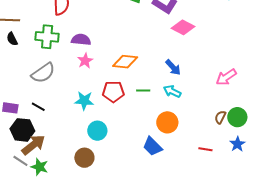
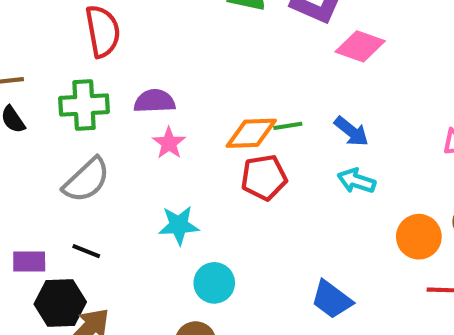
green line: (143, 90) -> (288, 126), moved
red pentagon: (113, 92) -> (264, 177), moved
orange circle: (167, 122) -> (419, 237), moved

